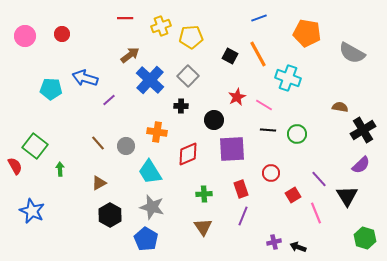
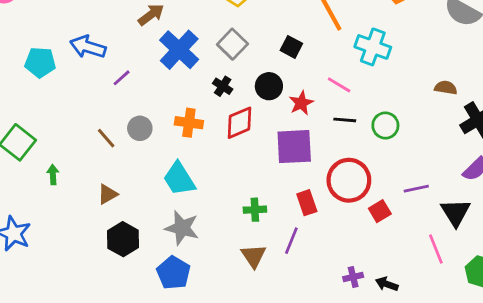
black square: (230, 56) -> (291, 47), moved
red star: (237, 97) -> (301, 103), moved
black cross: (181, 106) -> (223, 86), turned 32
black circle: (214, 120) -> (269, 86), moved
gray circle: (126, 146) -> (140, 128), moved
red diamond: (188, 154) -> (239, 123), moved
red circle: (271, 173) -> (349, 180), size x1.8
purple line: (319, 179) -> (416, 189), turned -60
pink line: (316, 213) -> (436, 249), moved
purple line: (243, 216) -> (291, 241), moved

